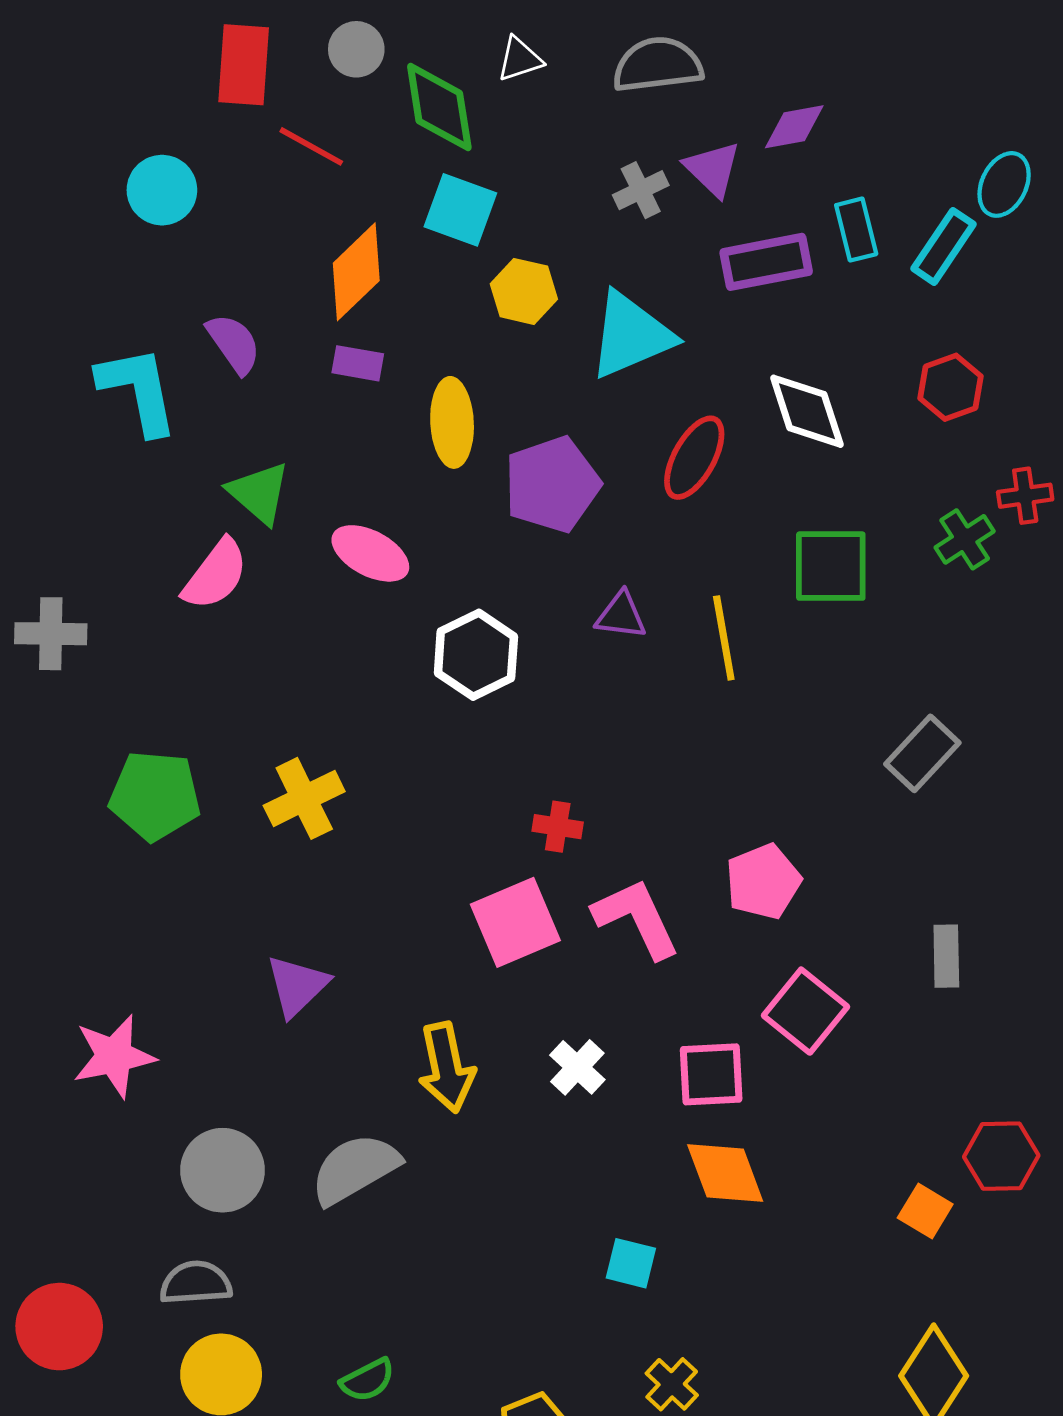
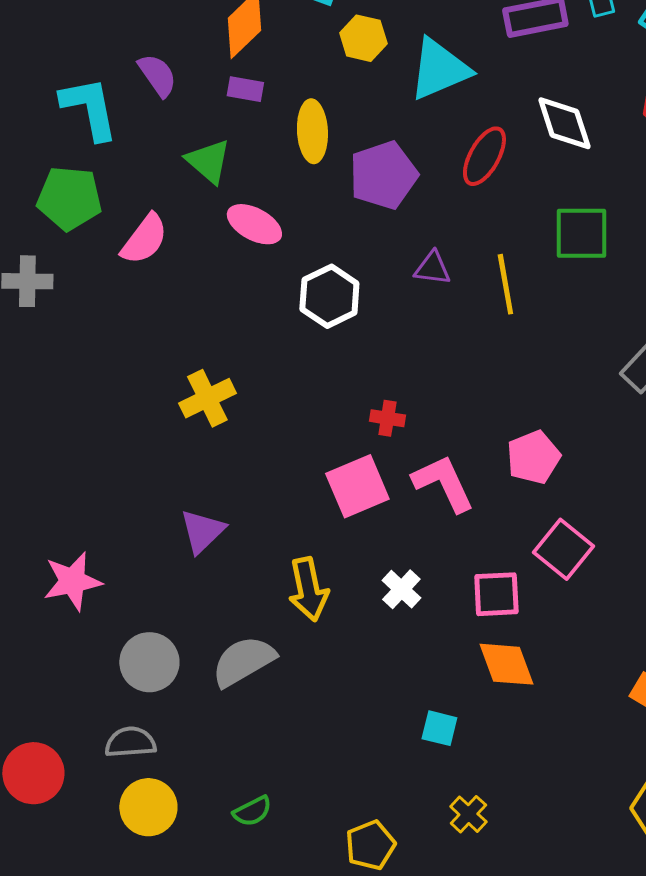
green triangle: (259, 493) -> (208, 161), moved
green pentagon: (155, 796) -> (69, 198), moved

